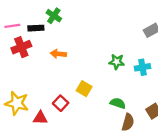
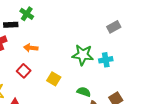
green star: (117, 62) -> (83, 55), size x1.5
red square: (61, 103) -> (24, 71), moved

